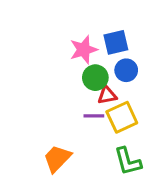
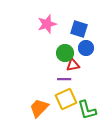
blue square: (116, 42) -> (79, 29), turned 30
pink star: (84, 50) -> (47, 24), moved
yellow square: (122, 117) -> (66, 99), moved

